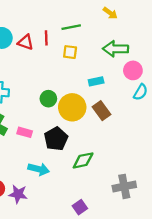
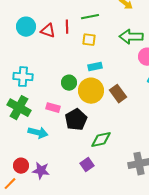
cyan rectangle: (96, 81) -> (95, 67), moved
pink rectangle: (25, 132) -> (53, 108), moved
cyan arrow: (39, 169) -> (38, 133), moved
purple square: (80, 207) -> (87, 165), moved

